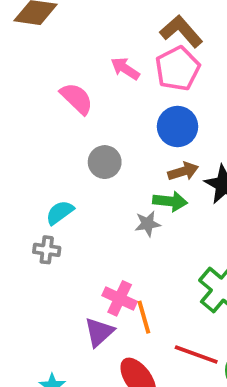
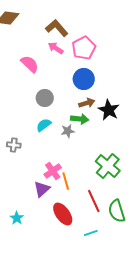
brown L-shape: (181, 31) -> (57, 28), moved
cyan semicircle: (60, 212) -> (44, 125), moved
pink cross: (120, 298) -> (53, 171), turned 30
red line: (196, 355) -> (94, 201), turned 45

